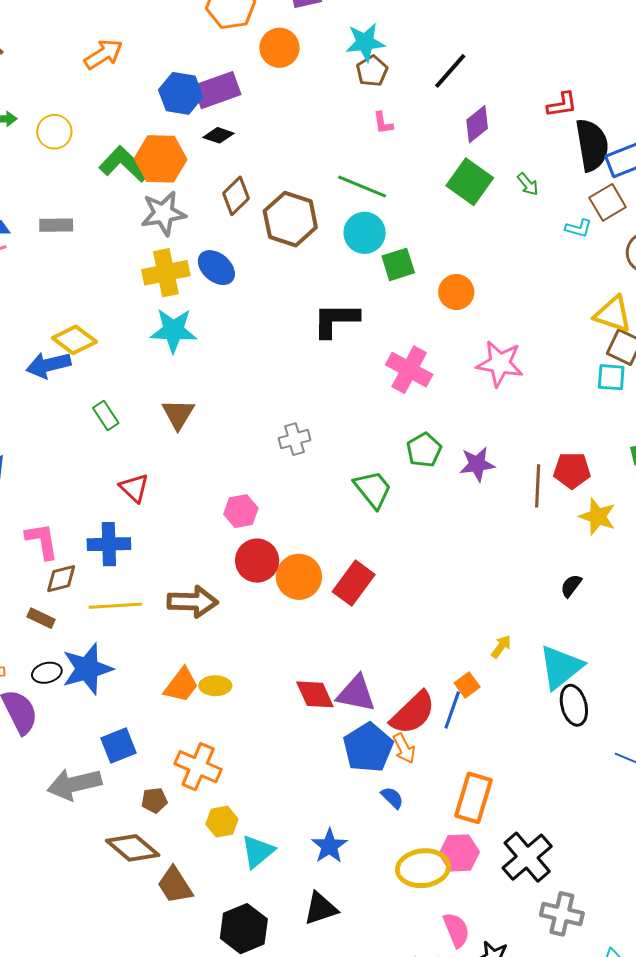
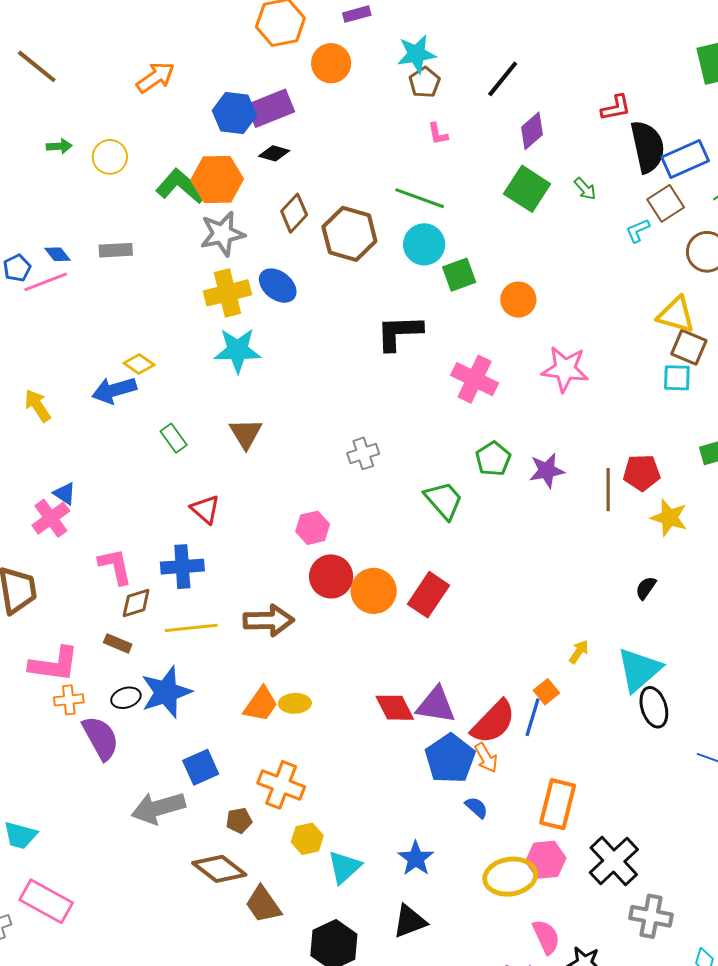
cyan L-shape: (579, 228) -> (638, 230), turned 144
yellow diamond: (74, 340) -> (139, 364), size x0.7

